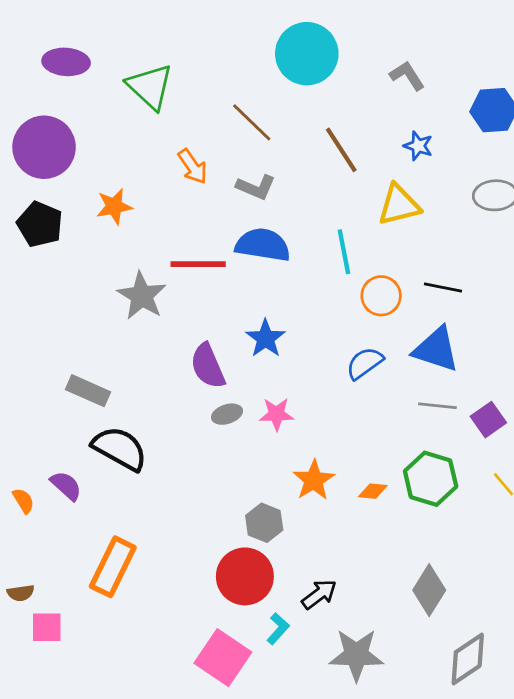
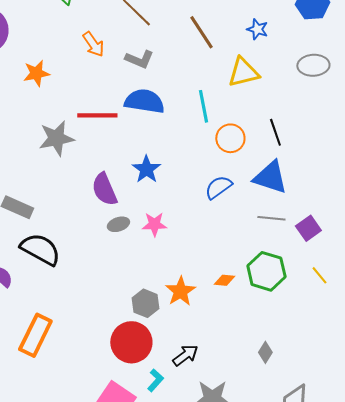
black line: (443, 288) -> (275, 132), turned 60
gray star: (142, 296) -> (56, 138), turned 30
orange star: (314, 480) -> (180, 291), moved
gray diamond: (429, 590) -> (265, 352), size x0.6

